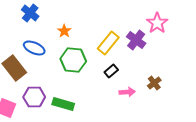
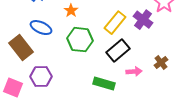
black rectangle: (111, 71) -> (118, 51), size x1.6
green rectangle: (63, 104) -> (104, 84), moved

